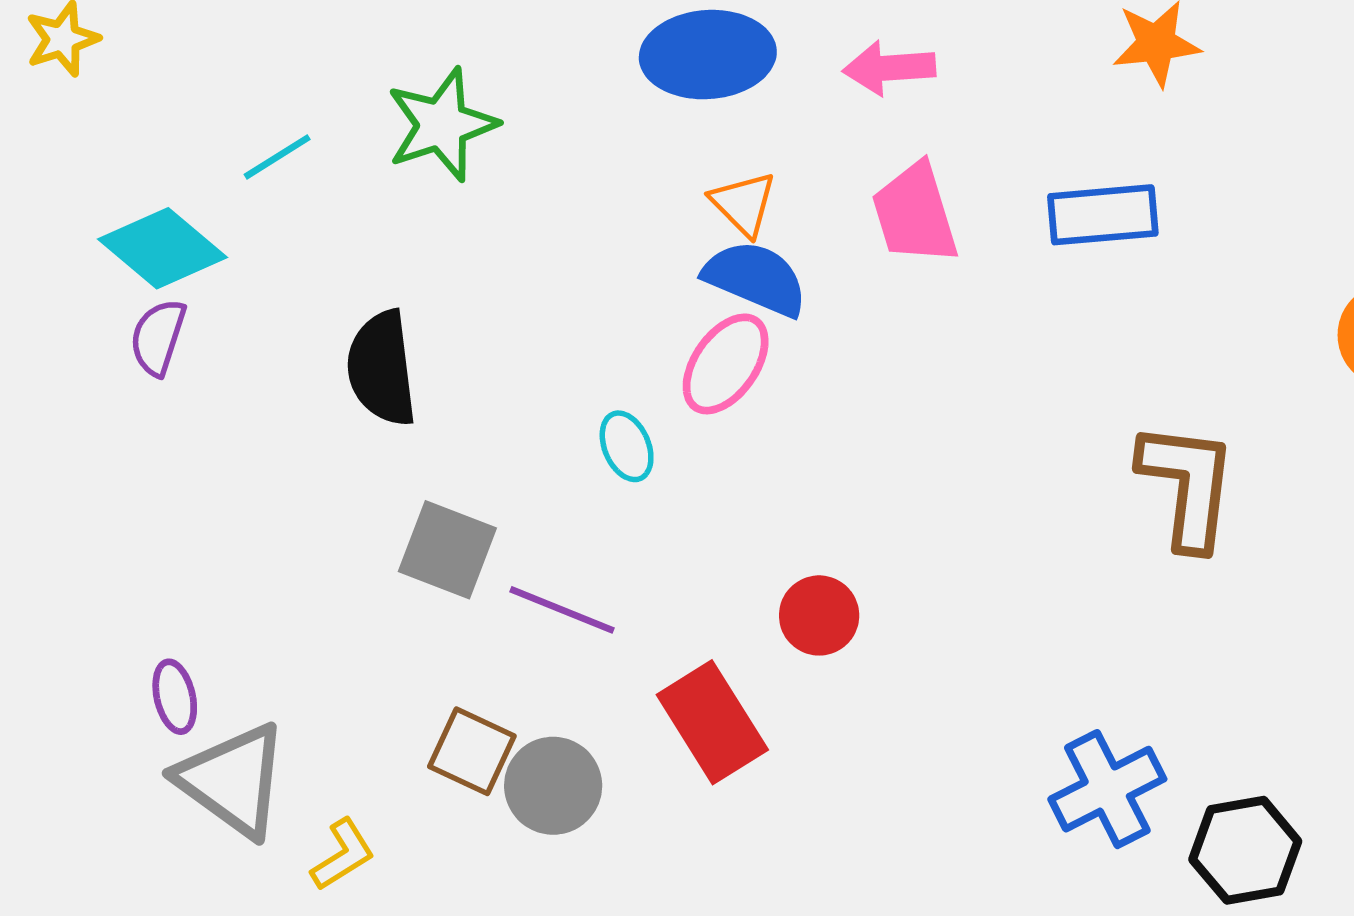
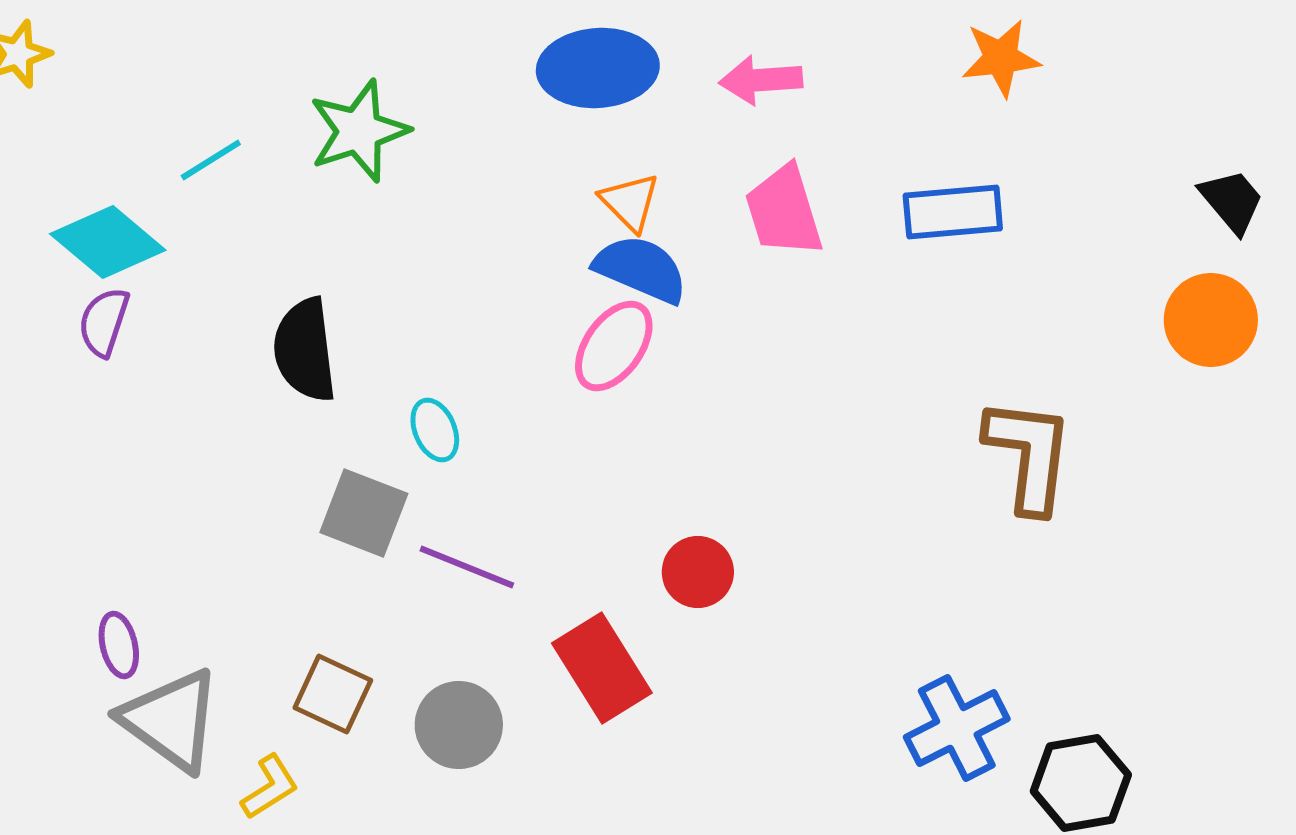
cyan ellipse: (627, 446) -> (435, 430), moved
brown square: (472, 751) -> (333, 694), moved

